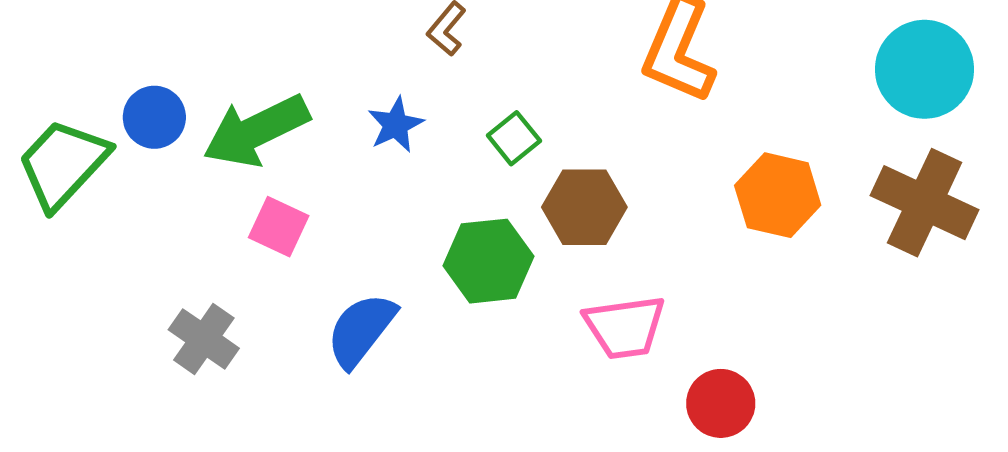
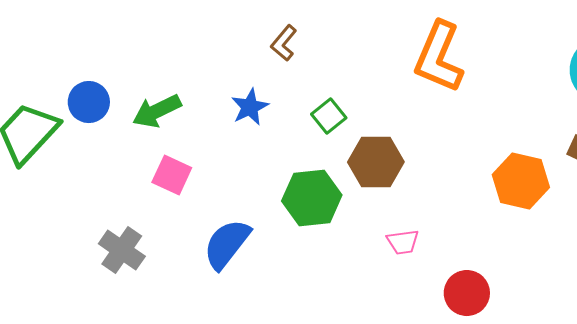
green arrow: (256, 131) -> (157, 111), size x0.7
orange hexagon: (778, 195) -> (521, 181), moved
pink trapezoid: (625, 327) -> (403, 242), size x0.6

